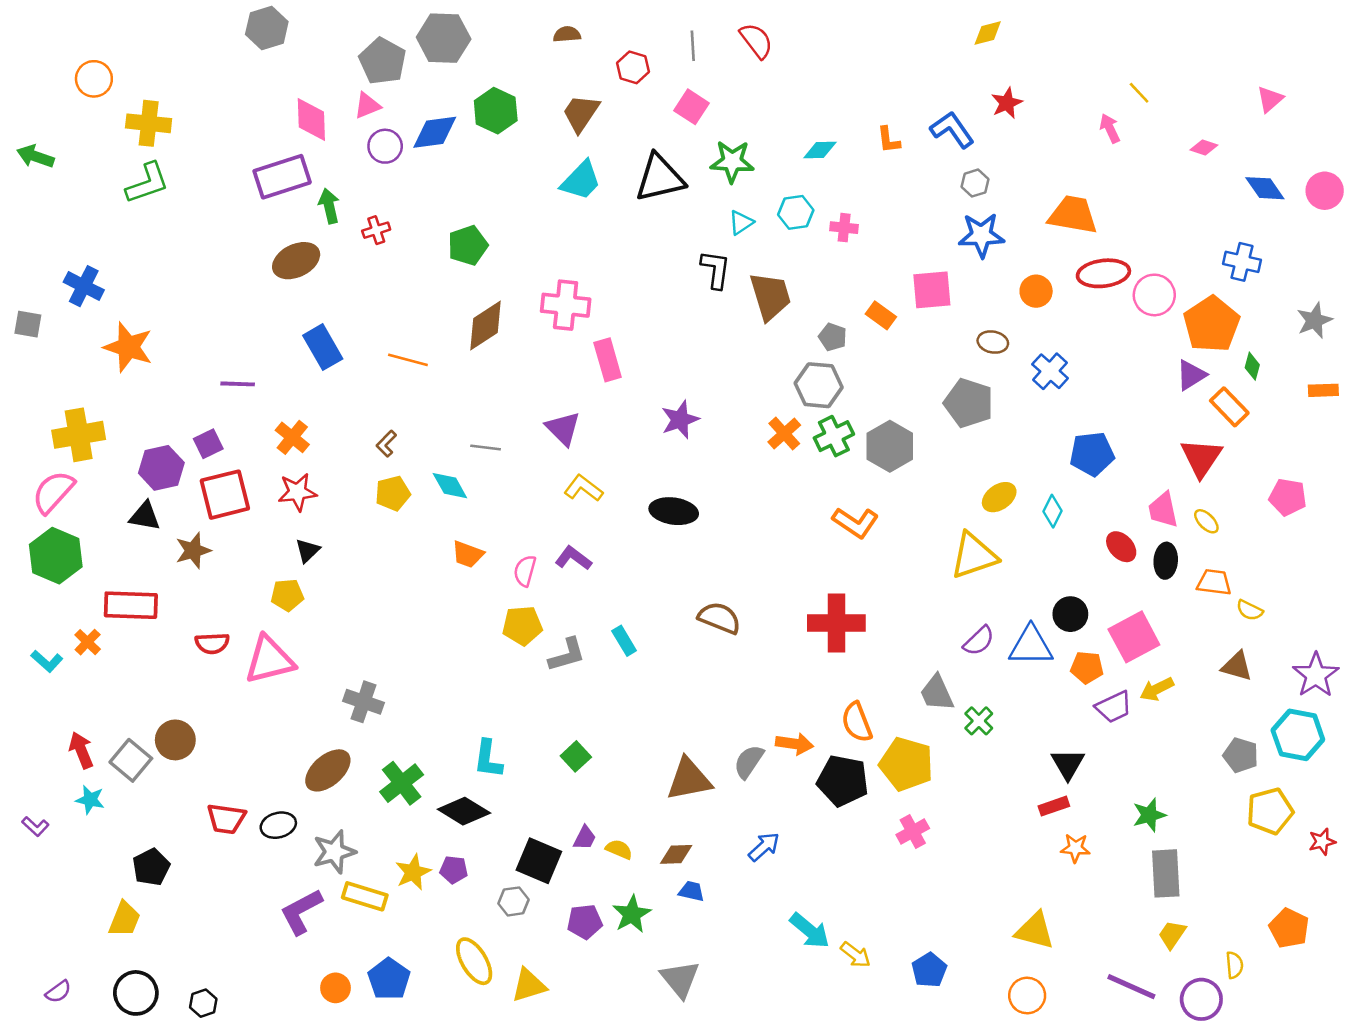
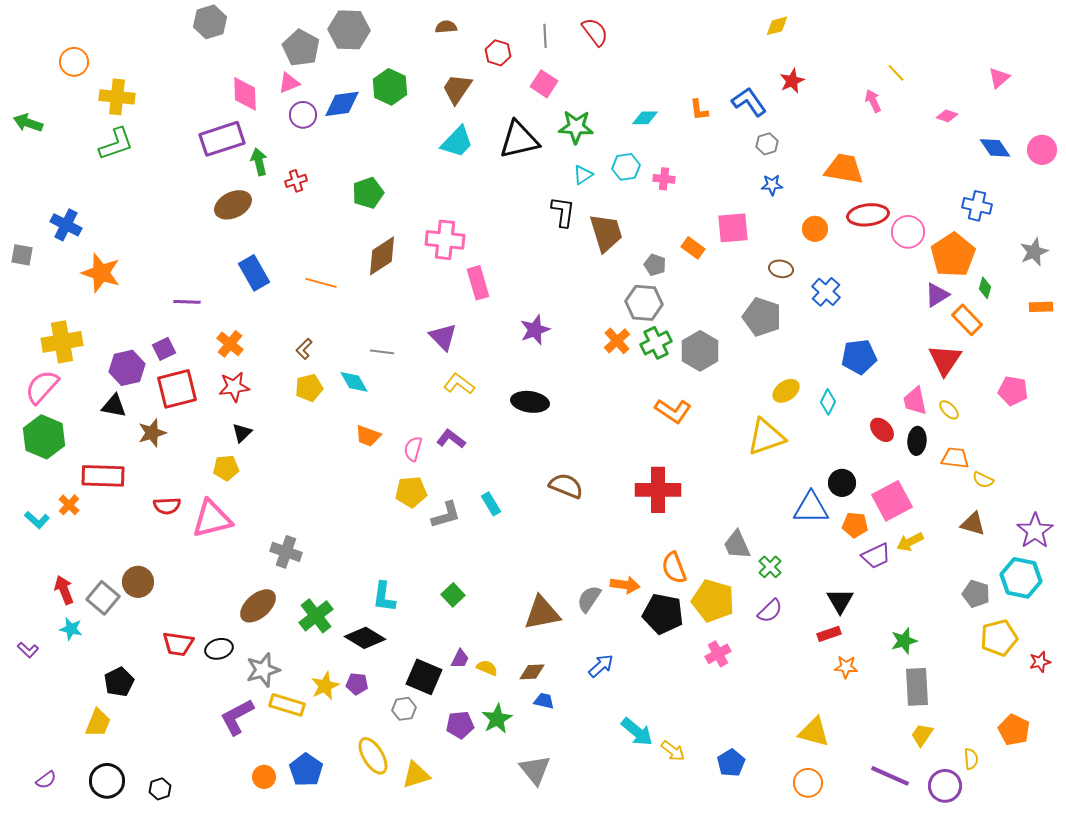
blue star: (981, 235) -> (772, 185), size x0.6
purple semicircle: (979, 641) -> (770, 611), moved

